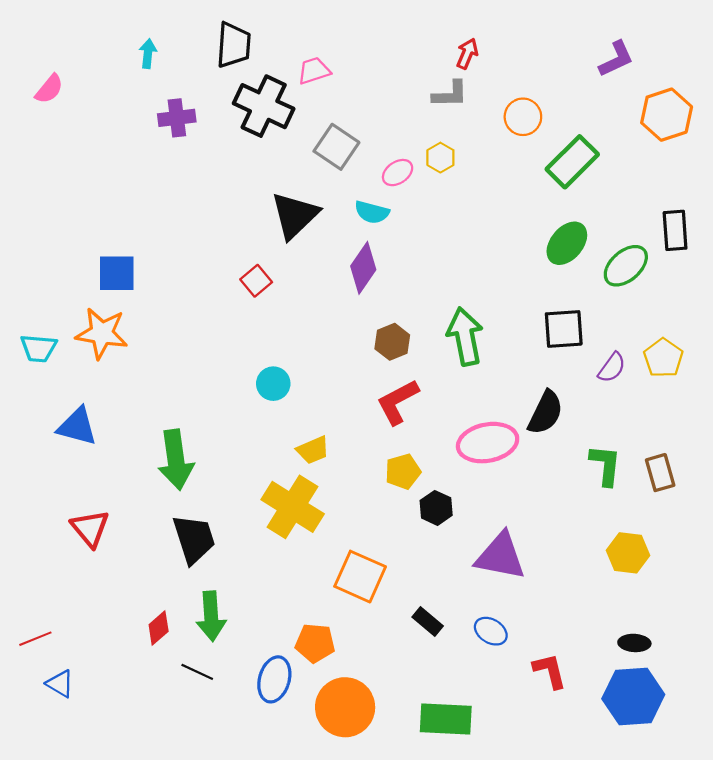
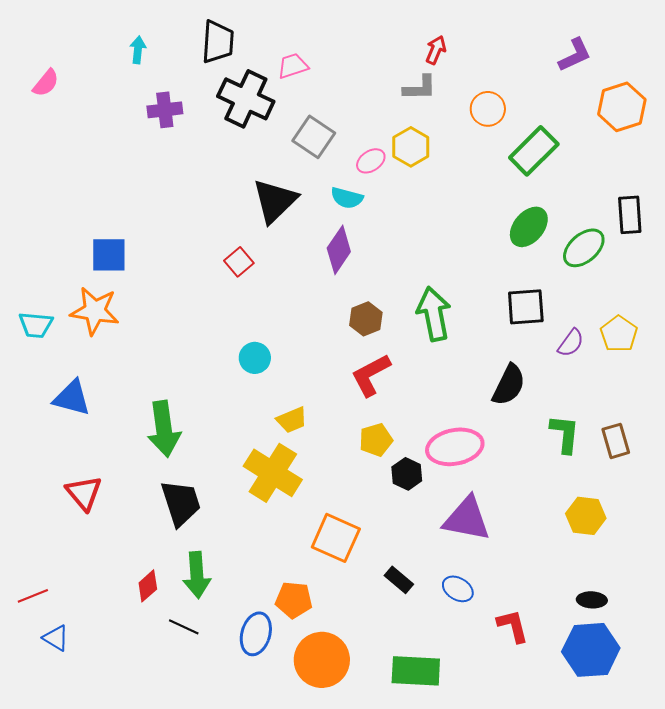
yellow hexagon: (440, 158) -> (411, 147), size x1.4
pink ellipse: (488, 443) -> (455, 447), moved

